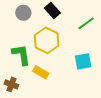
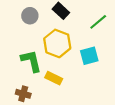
cyan square: (83, 61) -> (89, 56), moved

